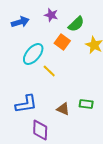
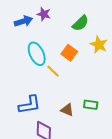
purple star: (51, 15) -> (44, 14), moved
orange square: (62, 42) -> (69, 53), moved
cyan ellipse: (33, 54) -> (37, 54), turned -65

